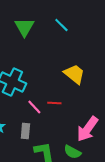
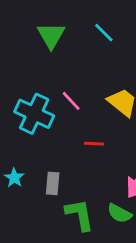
pink line: (34, 107) -> (71, 101), moved

